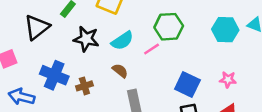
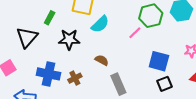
green hexagon: (169, 27) -> (151, 16), moved
cyan semicircle: (122, 41) -> (100, 24), moved
pink line: (152, 49) -> (135, 33), moved

